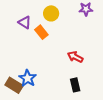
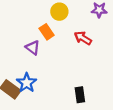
purple triangle: (25, 22) -> (33, 48), moved
red arrow: (75, 57) -> (83, 38), moved

